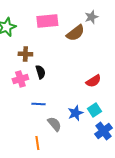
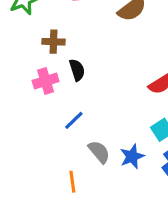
blue line: (38, 104) -> (74, 120), turned -48
blue star: (75, 113) -> (132, 156), moved

